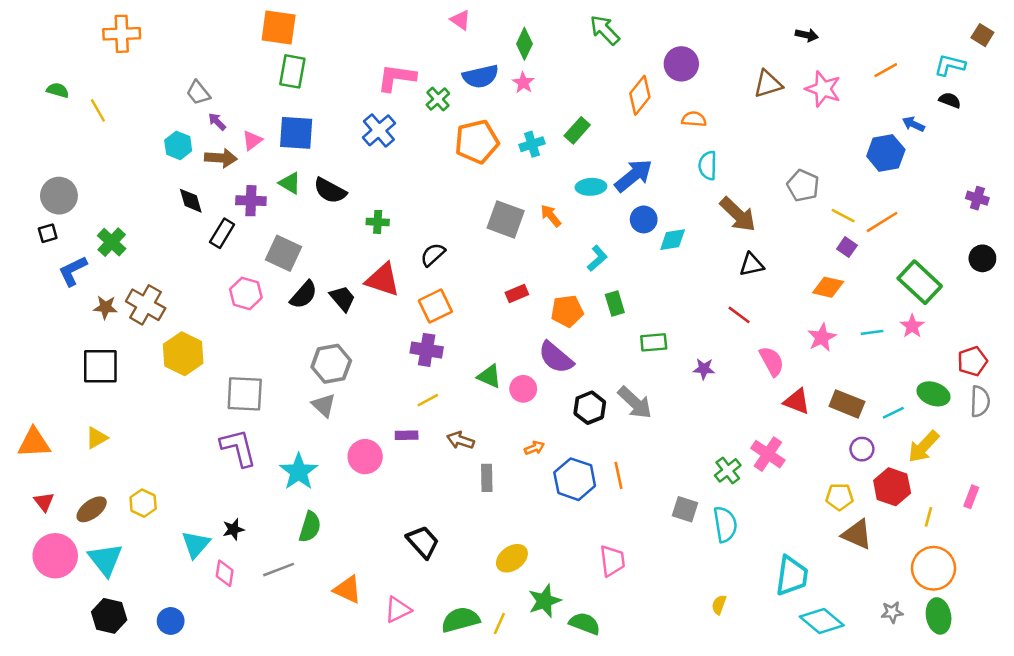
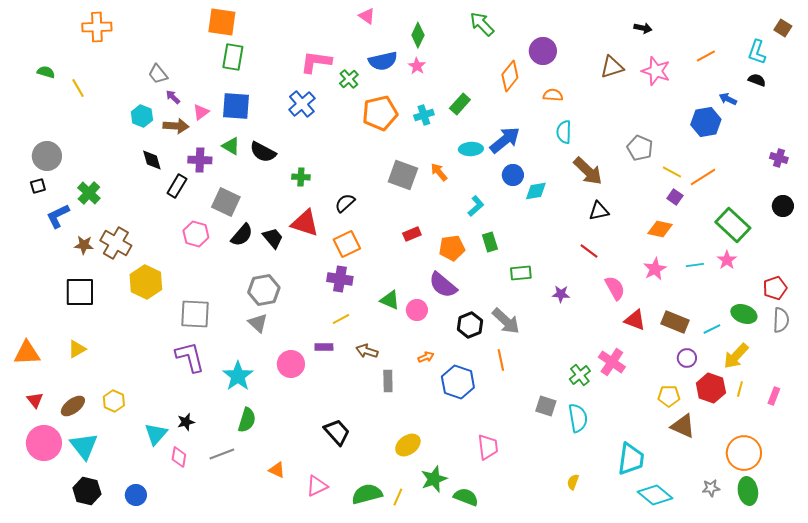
cyan L-shape: (950, 65) -> (757, 52), turned -85
orange line: (619, 475) -> (501, 360), moved
yellow line: (928, 517) -> (740, 389), moved
orange triangle: (348, 590) -> (277, 470), size x0.7

